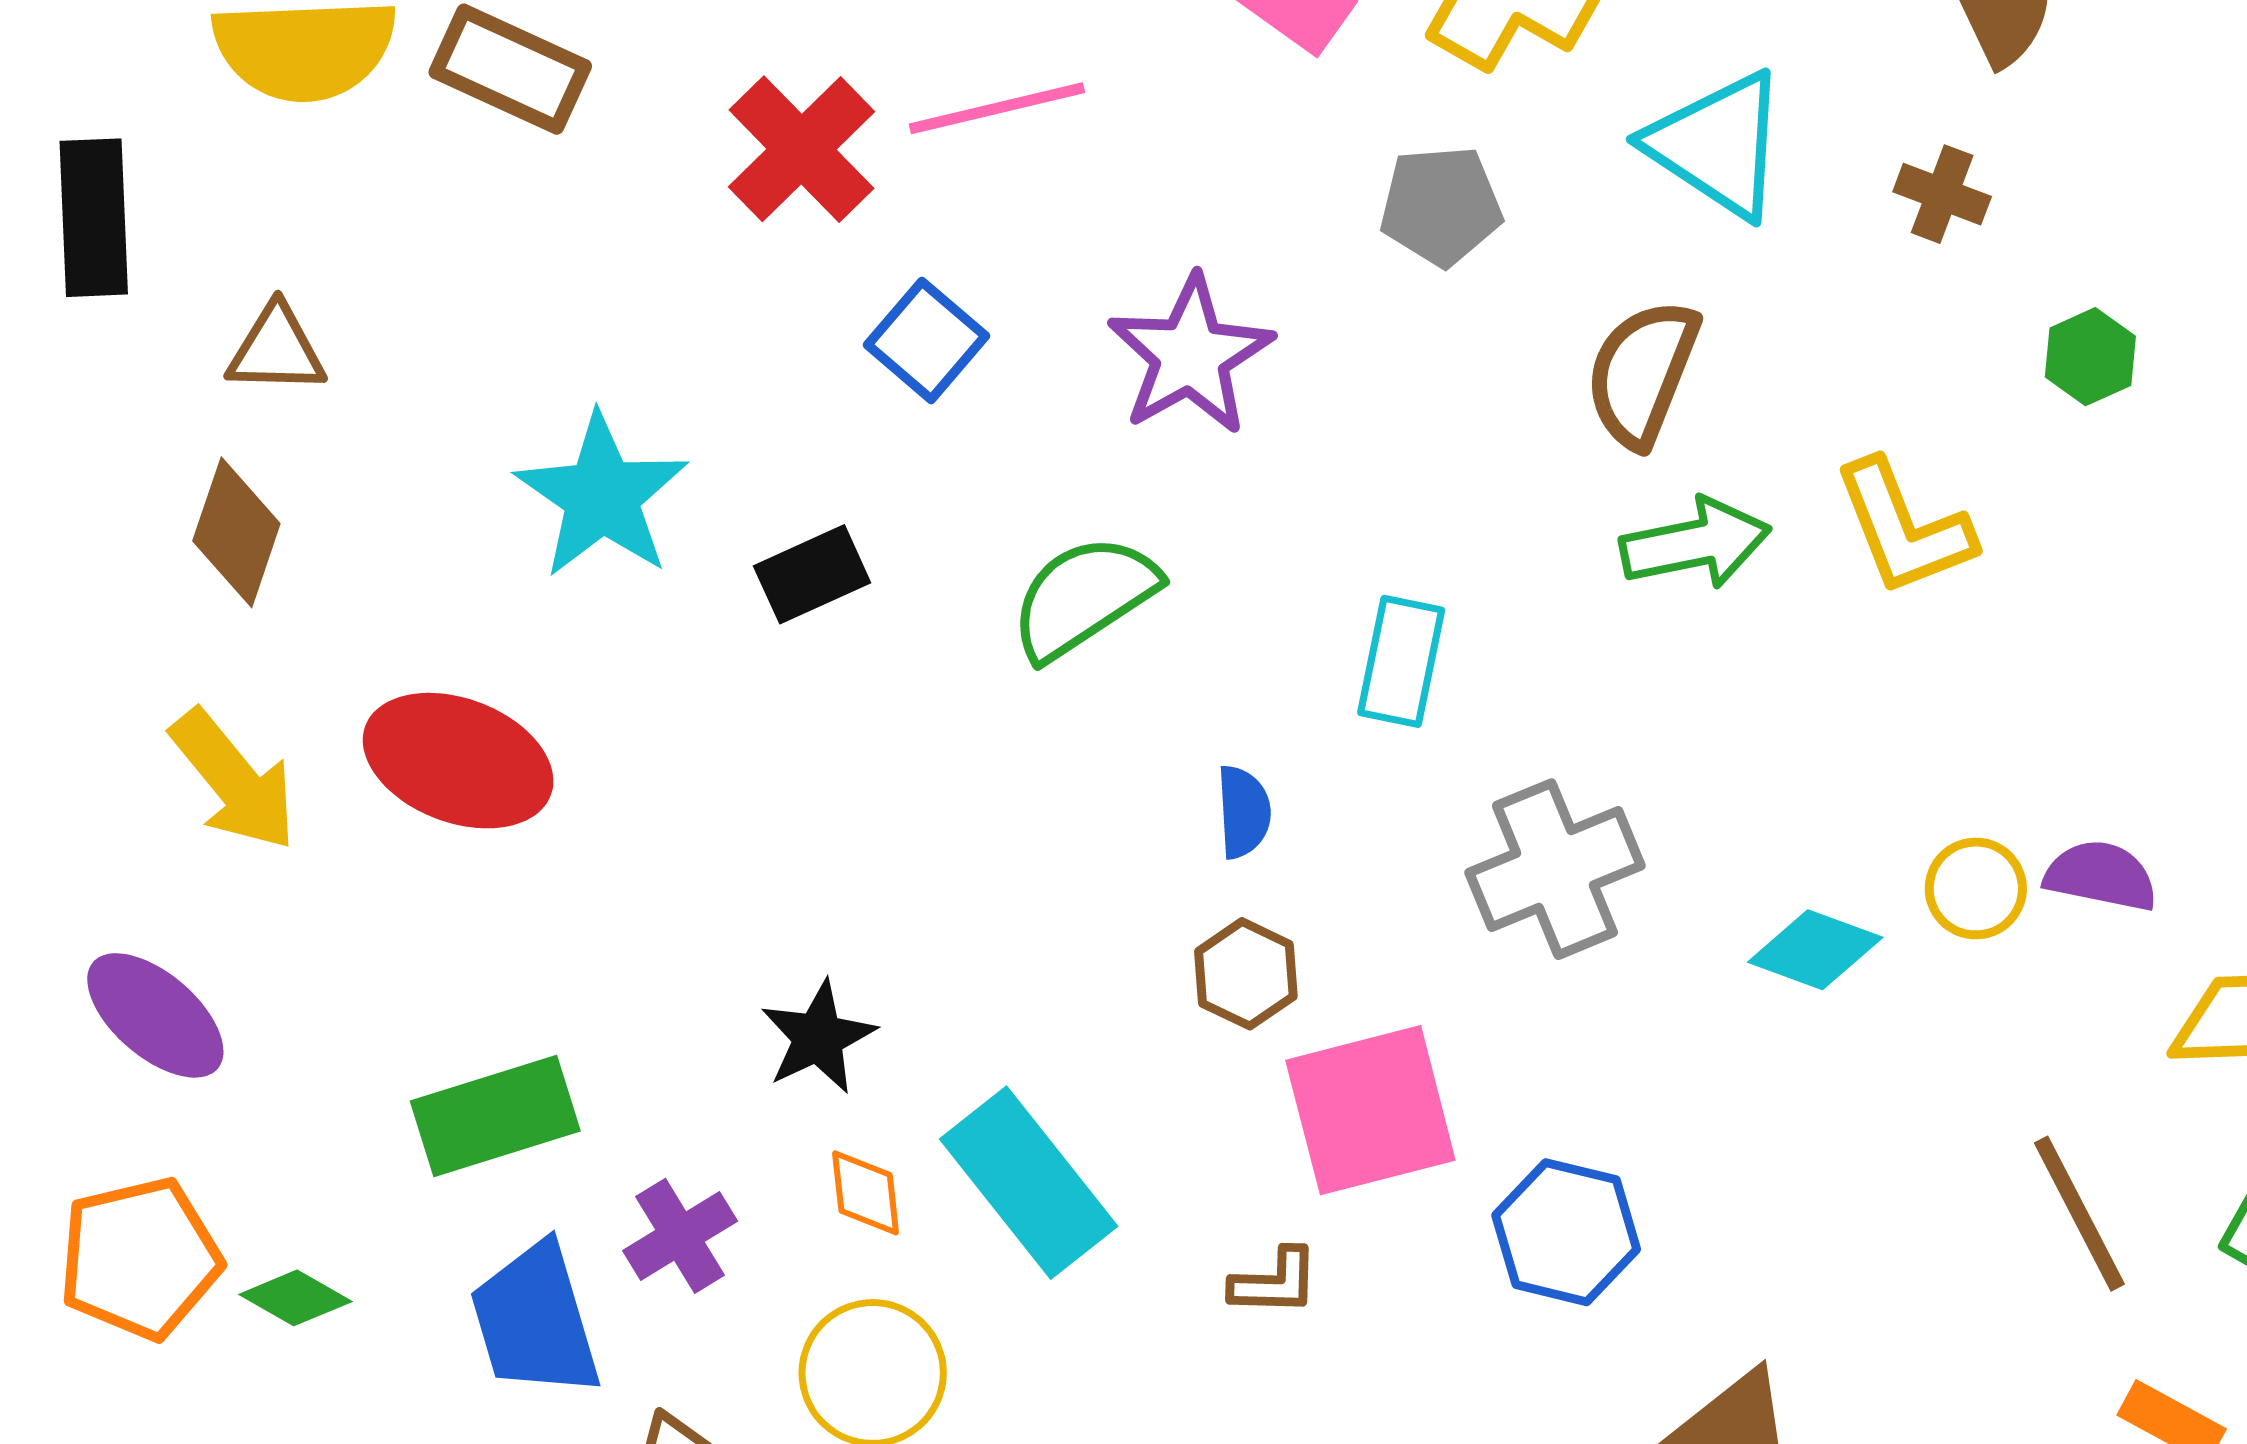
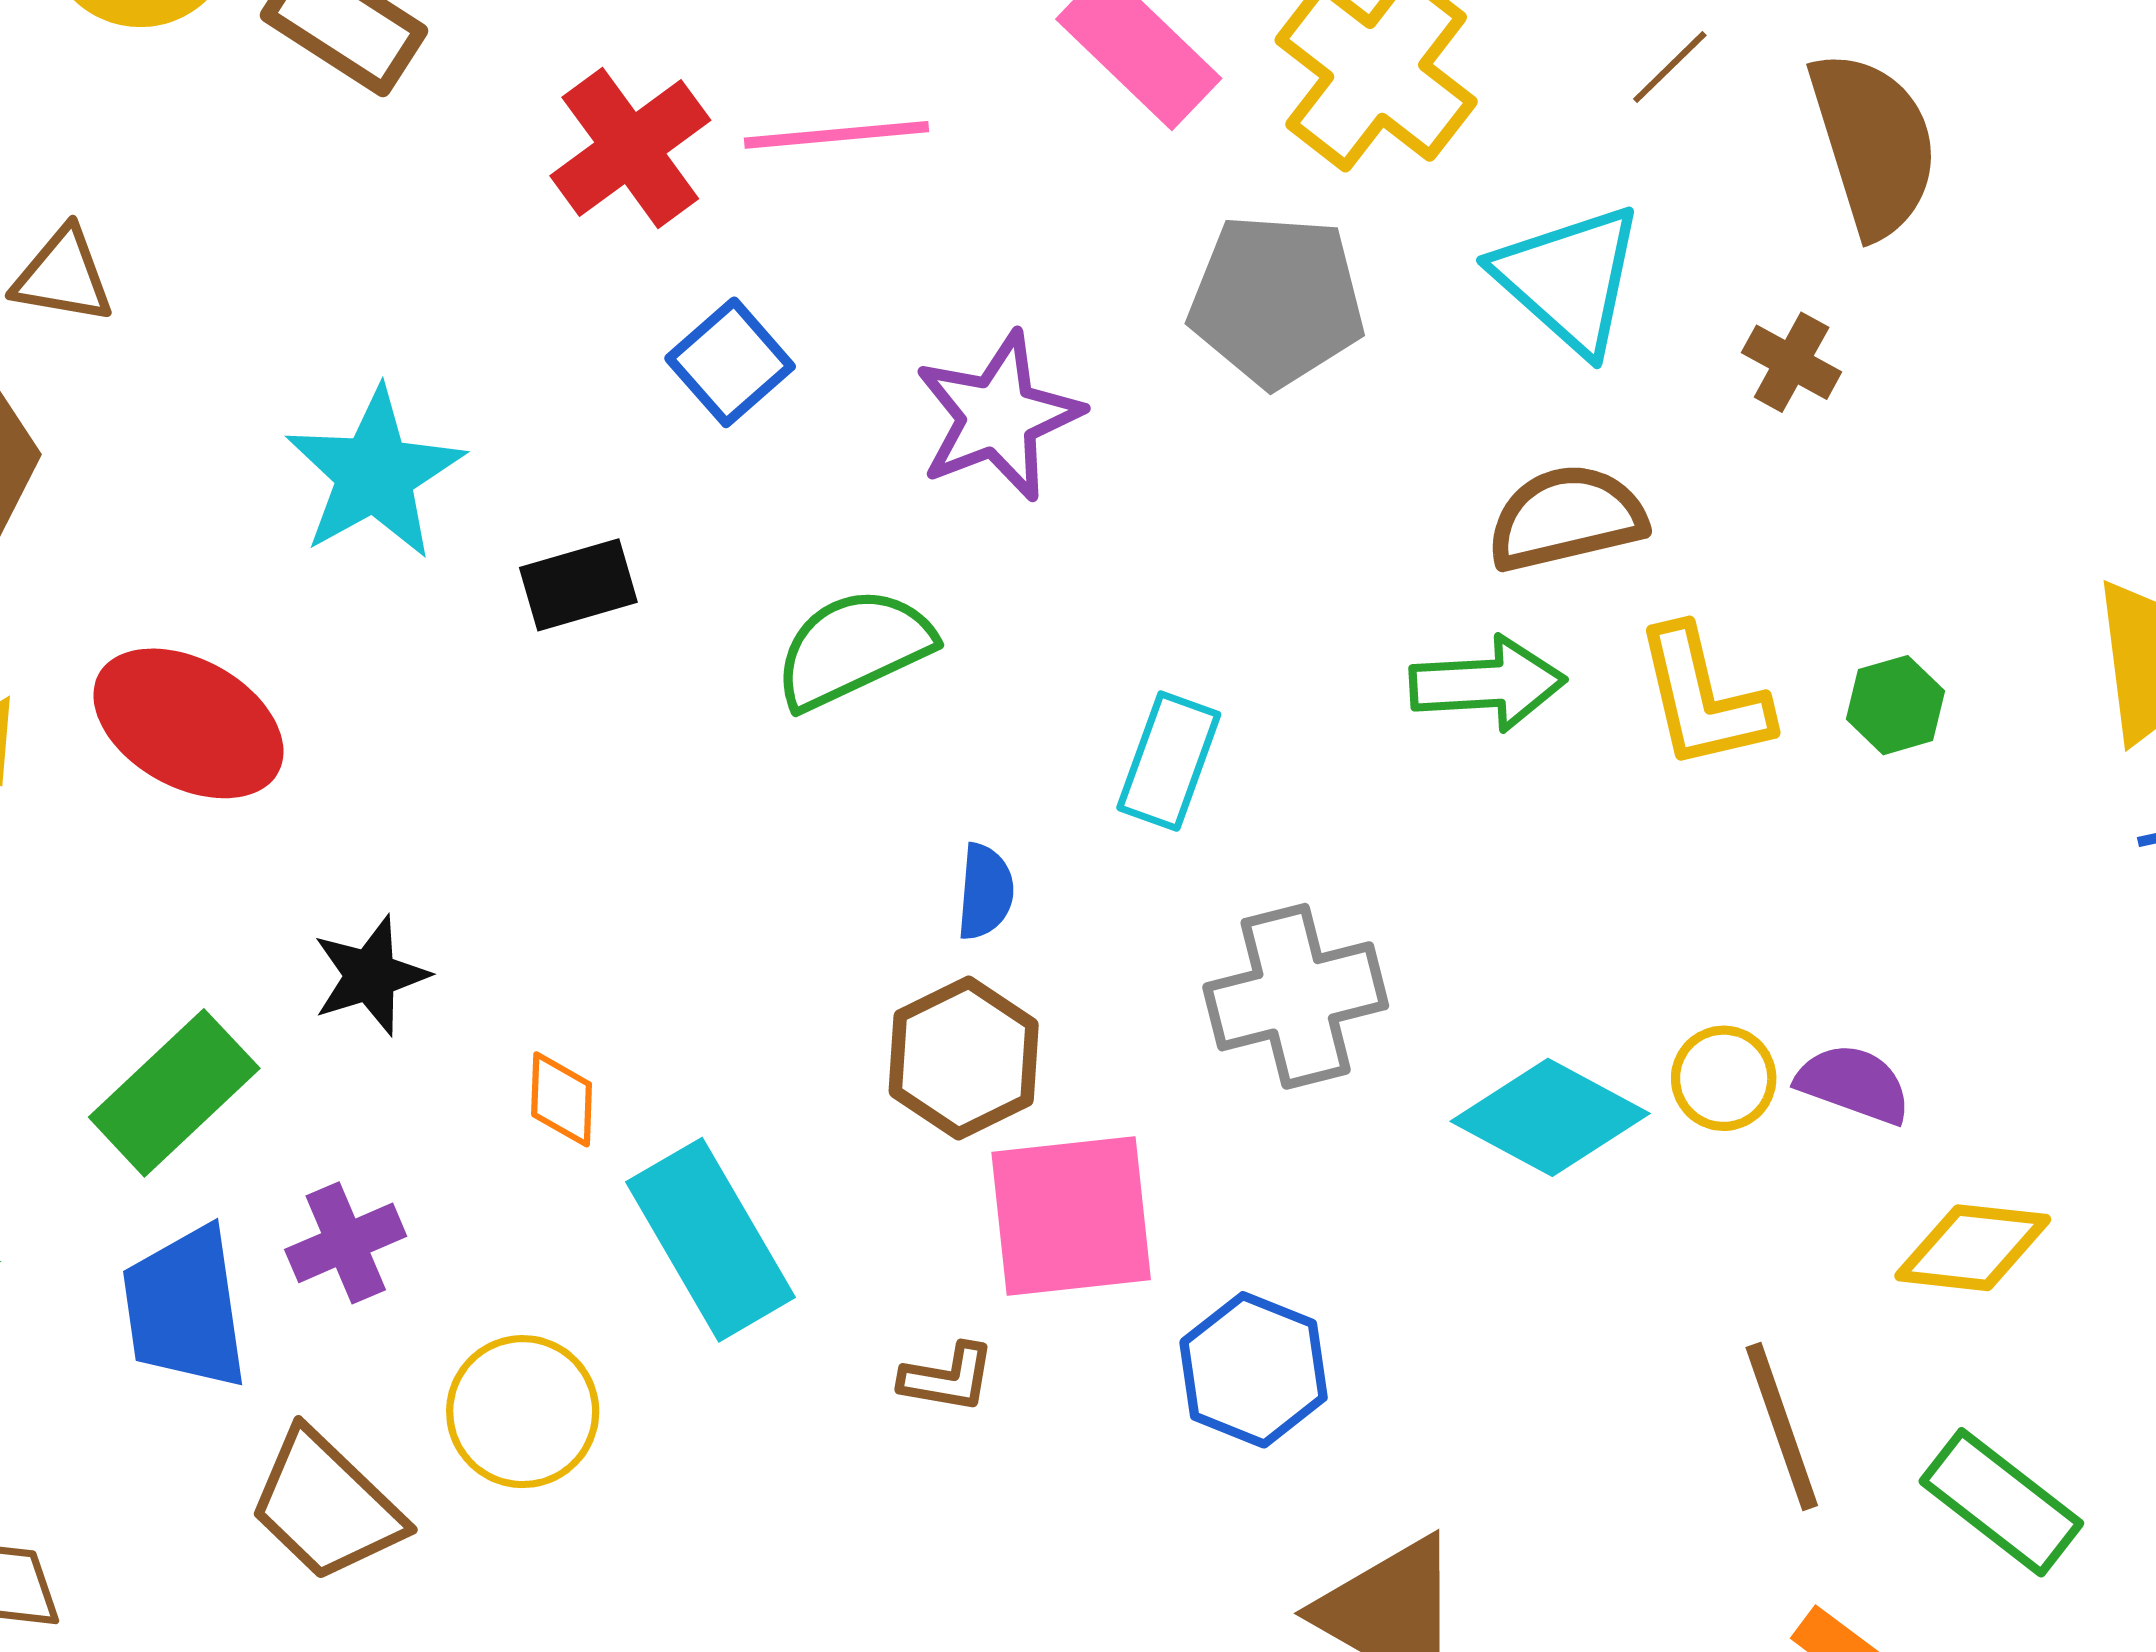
gray pentagon: (1441, 206) -> (1277, 300), size x1.4
green hexagon: (2090, 357) -> (1896, 705), moved
brown semicircle: (1642, 373) -> (1566, 518), moved, turned 47
cyan diamond: (1815, 950) -> (1550, 1117), size x1.4
brown hexagon: (1246, 974) -> (964, 1058), size x1.4
black star: (818, 1037) -> (370, 976), moved
green rectangle: (495, 1116) -> (174, 1093), turned -34
orange diamond: (866, 1193) -> (562, 1099), moved

